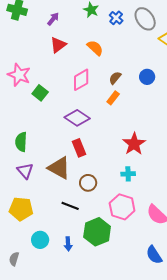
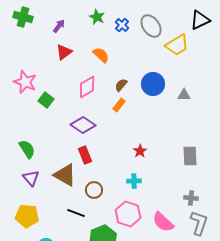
blue circle: (147, 77) -> (153, 84), size x1.5
green semicircle: (21, 142) -> (27, 149), turned 144
red star: (134, 144) -> (140, 151), size x0.6

